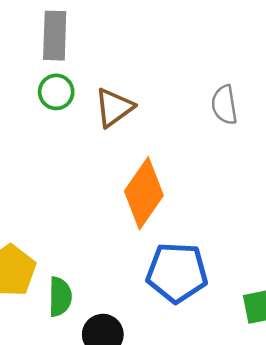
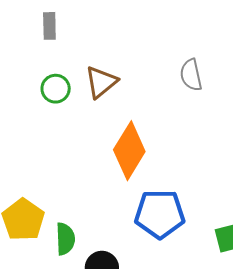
gray rectangle: (55, 36) -> (49, 26), size x0.7
green circle: (56, 92) -> (56, 89), moved

